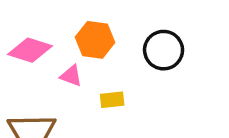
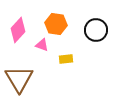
pink diamond: (30, 50) -> (18, 30), turned -65

